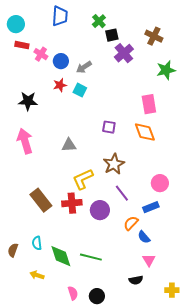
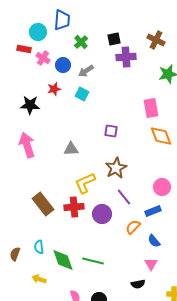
green cross: (99, 21) -> (81, 42), moved
cyan circle: (16, 24) -> (38, 32), moved
purple cross: (124, 53) -> (126, 57), turned 36
red star: (60, 85) -> (54, 89), moved
orange diamond: (145, 132) -> (161, 136), moved
blue semicircle: (144, 237) -> (154, 241), moved

